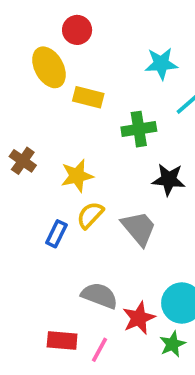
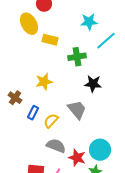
brown cross: (23, 161) -> (15, 98), moved
yellow semicircle: (90, 215) -> (51, 121), moved
red star: (139, 318) -> (77, 158), turned -30

